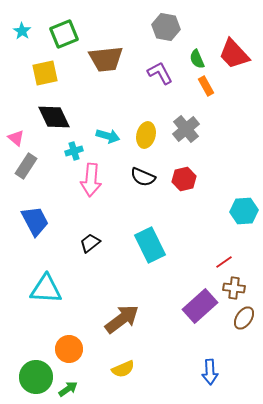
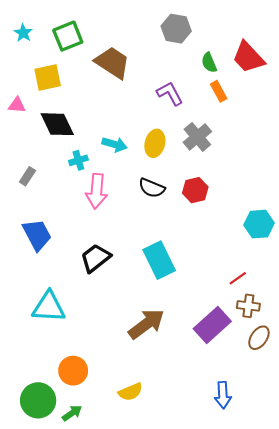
brown trapezoid: (106, 59) -> (112, 63), turned -141
purple L-shape: (160, 73) -> (170, 93), moved
pink triangle: (16, 138) -> (17, 105), moved, turned -36
gray rectangle: (26, 166) -> (27, 176), size x0.7
black trapezoid: (90, 243) -> (95, 258), size x1.4
brown arrow: (122, 319) -> (146, 324), moved

